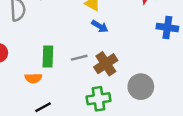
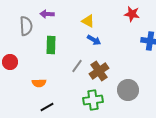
green rectangle: (48, 56) -> (51, 45), moved
gray line: (79, 58) -> (77, 66), turned -40

